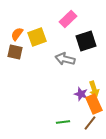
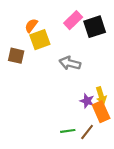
orange semicircle: (17, 34) -> (31, 26), moved
black square: (86, 41) -> (95, 27), moved
brown line: (90, 123) -> (87, 132), moved

